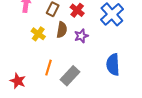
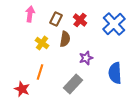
purple star: (81, 36) -> (86, 58), moved
orange line: (48, 68) -> (40, 72), moved

